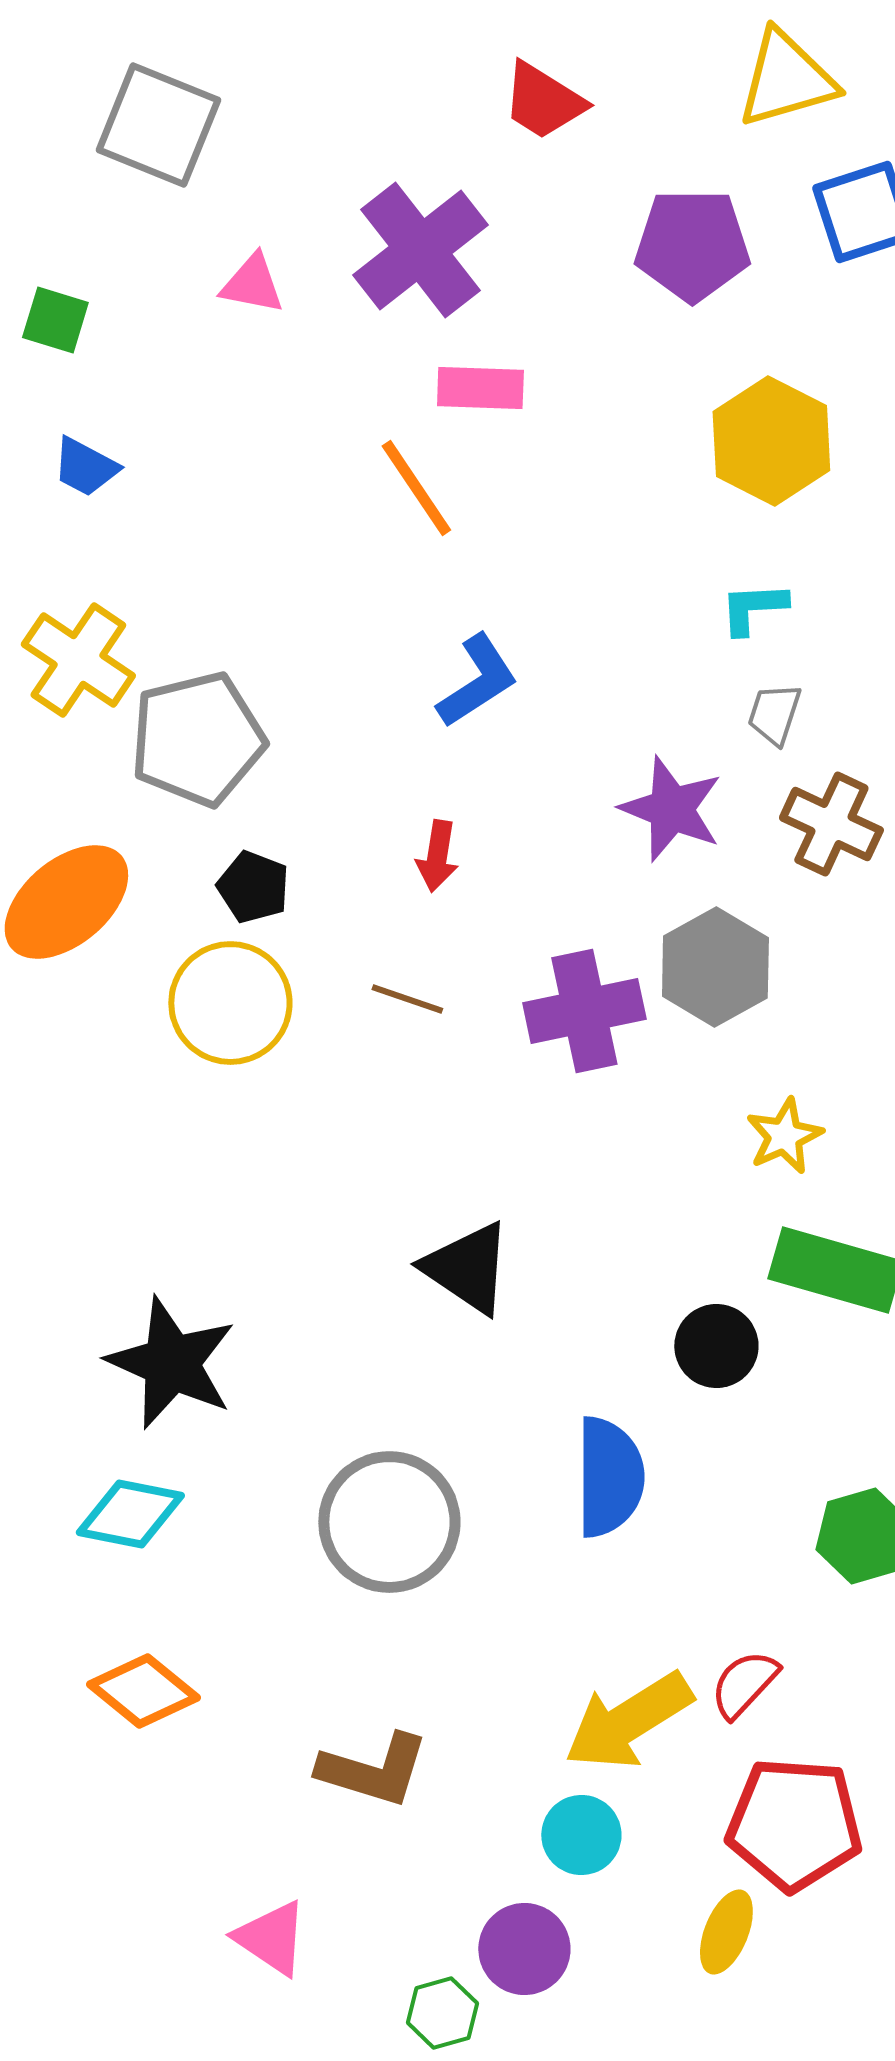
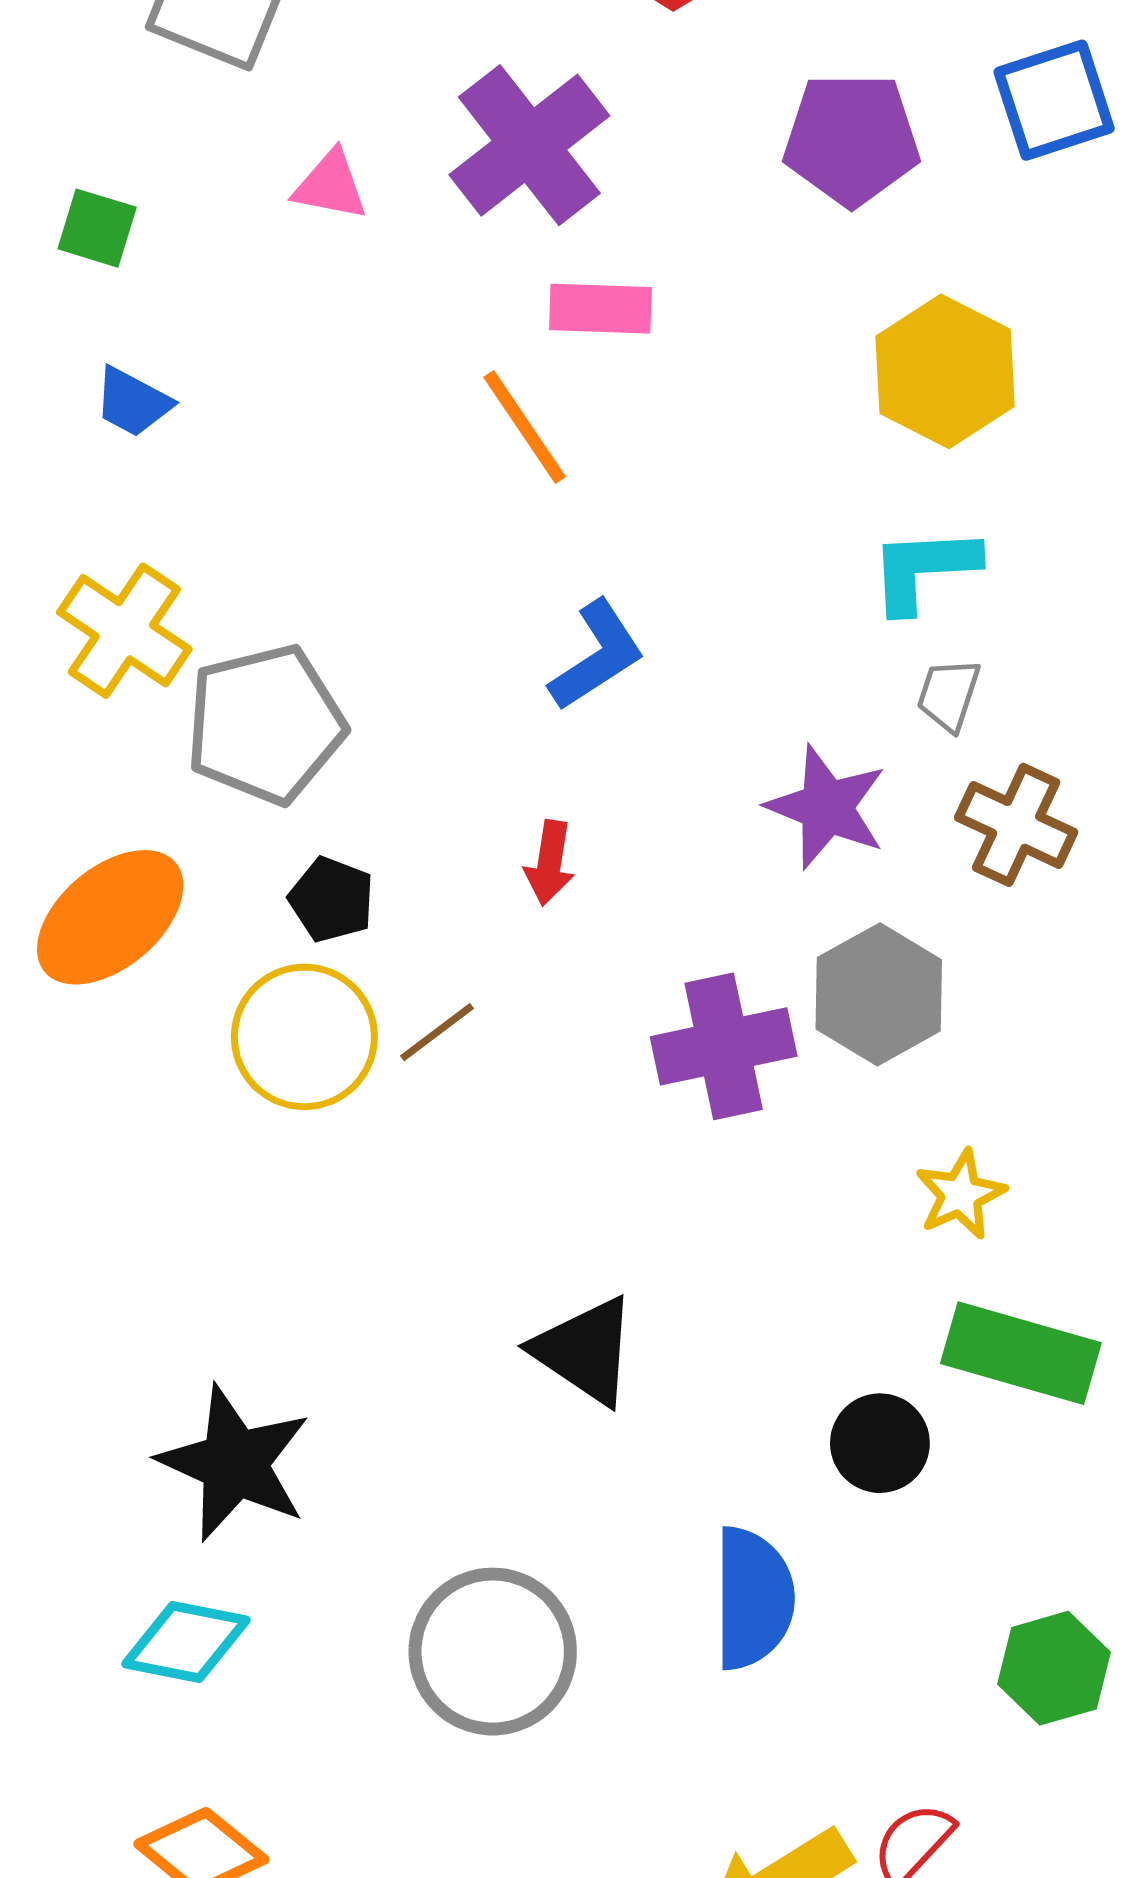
cyan L-shape: (753, 608) -> (924, 569), size x1.4
brown line: (407, 999) -> (437, 1032), moved, turned -56

